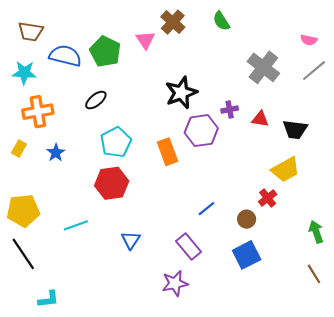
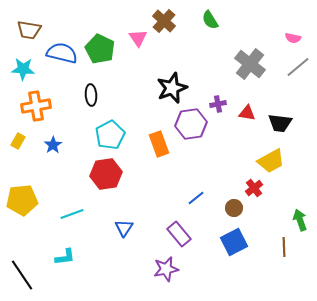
black ellipse: (96, 100) -> (91, 95), turned -55
black line: (23, 254) -> (22, 275), moved
brown line: (314, 274) -> (284, 247), moved, turned 30
cyan L-shape: (48, 299) -> (65, 257), moved

